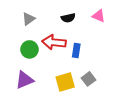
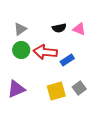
pink triangle: (99, 16) -> (79, 29), moved
green circle: (30, 49) -> (21, 50), moved
blue rectangle: (76, 50) -> (67, 60), turned 48

